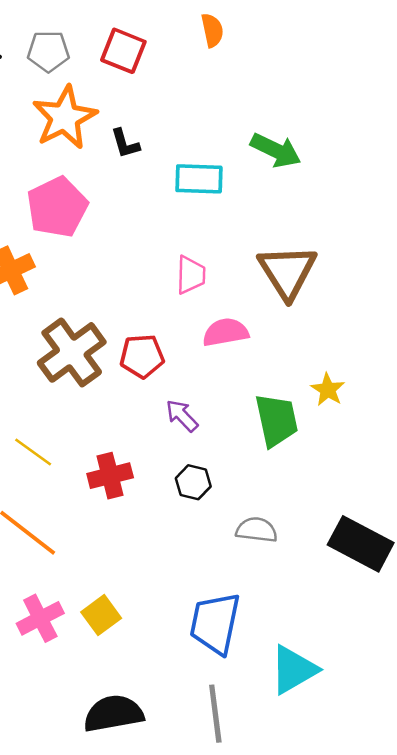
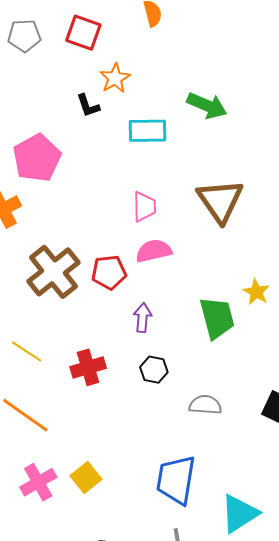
orange star: (65, 117) -> (115, 78), moved, size x0.6
pink semicircle: (226, 332) -> (154, 251), moved
purple arrow: (182, 416) -> (143, 318), turned 52

